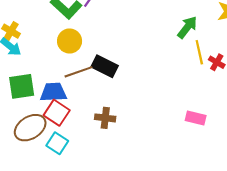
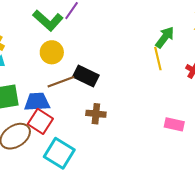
yellow line: (199, 52) -> (158, 59), moved
brown cross: (105, 118) -> (96, 114), moved
cyan square: (57, 143) -> (59, 153), moved, size x1.4

